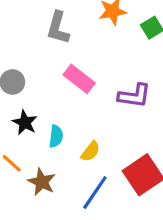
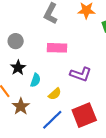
pink rectangle: (79, 79) -> (57, 48), turned -48
purple L-shape: (134, 96) -> (81, 74), moved

